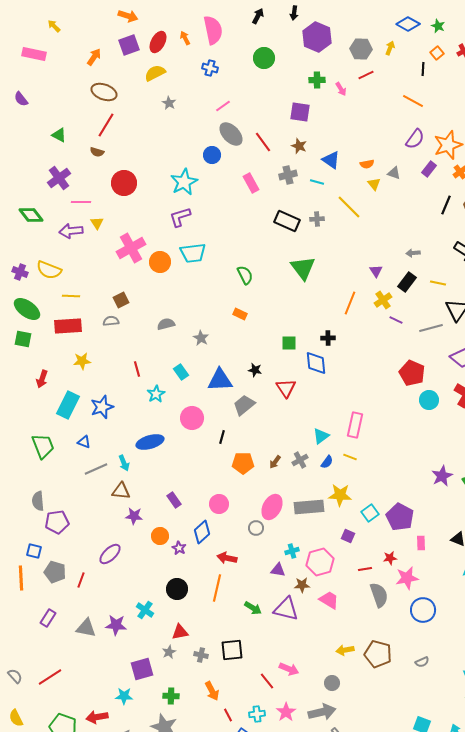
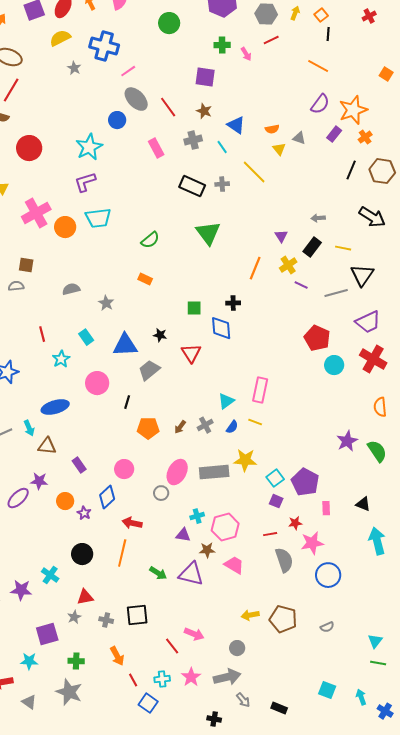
orange square: (437, 53) -> (321, 15), moved
blue cross: (210, 68) -> (104, 46), moved, size x1.8
cyan line: (317, 182) -> (222, 147), turned 40
green semicircle: (245, 275) -> (150, 240), turned 78
brown square: (121, 300) -> (26, 265), turned 35
brown triangle: (121, 491) -> (47, 446), moved
purple square: (348, 536) -> (276, 501), moved
purple ellipse: (110, 554) -> (18, 498), moved

